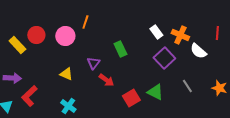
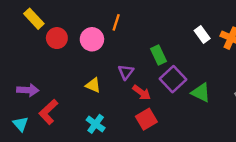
yellow rectangle: (17, 45) -> (34, 19), moved
purple square: (164, 58) -> (173, 79), moved
green triangle: (155, 92) -> (201, 93), moved
red square: (131, 98) -> (146, 119), moved

